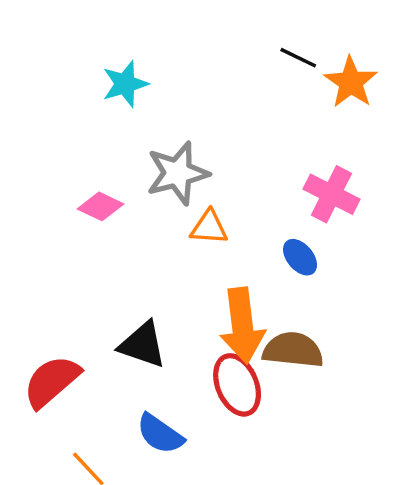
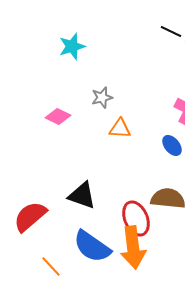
gray star: (178, 173) -> (102, 97), size x0.6
orange arrow: (242, 325) -> (133, 247), moved
blue semicircle: (160, 434) -> (92, 246), size x1.4

